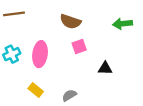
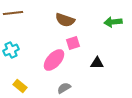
pink ellipse: (40, 54) -> (54, 60), moved, turned 35
yellow rectangle: (36, 90) -> (20, 86), moved

